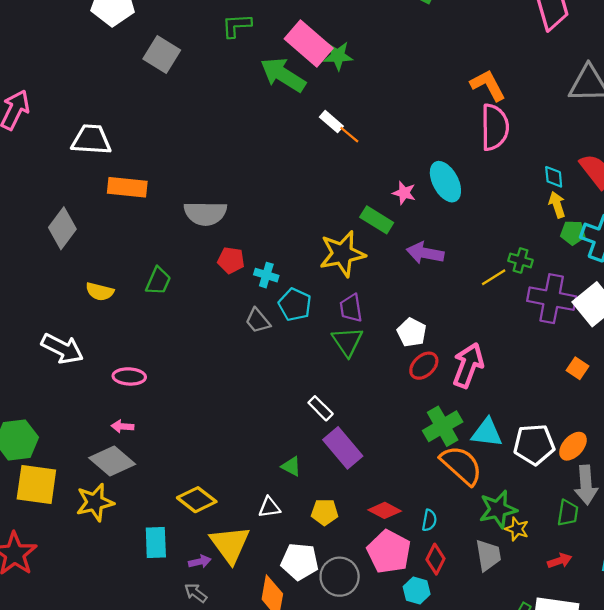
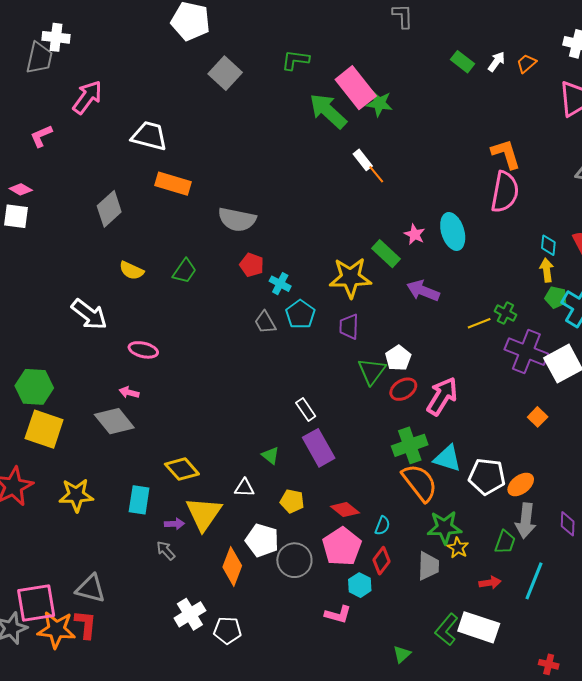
green triangle: (347, 342) -> (372, 371), moved
yellow star: (95, 502) -> (76, 495), moved

